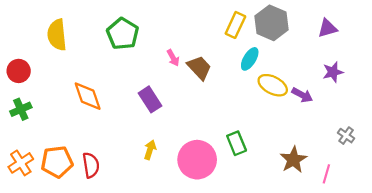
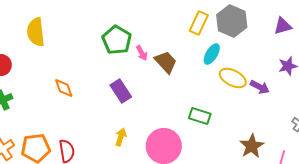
green pentagon: (123, 34) -> (117, 40), moved
orange diamond: (88, 96) -> (64, 88), size x0.7
green rectangle: (237, 143) -> (200, 116), moved, turned -50

